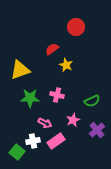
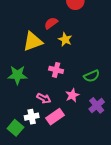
yellow triangle: (20, 70) -> (33, 41), moved
green star: (30, 98) -> (17, 75), moved

